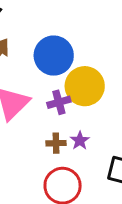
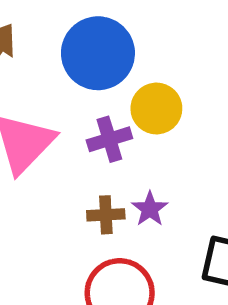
yellow circle: (85, 86) -> (156, 108), size x0.7

